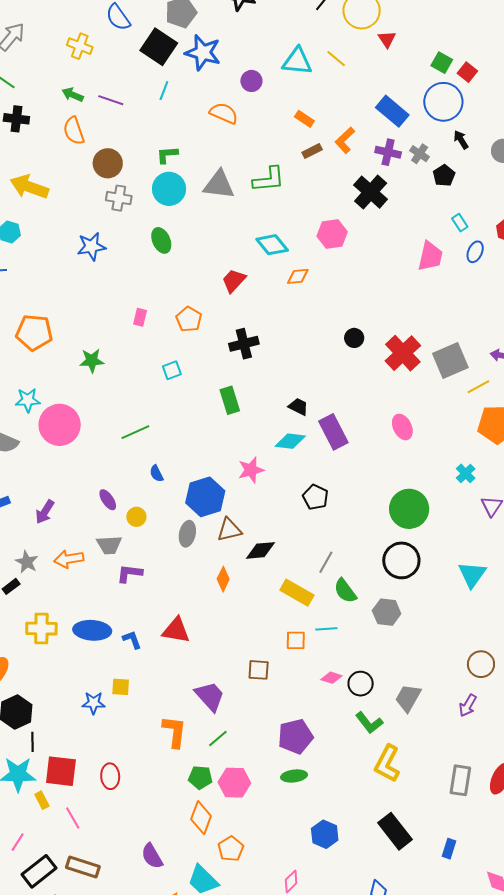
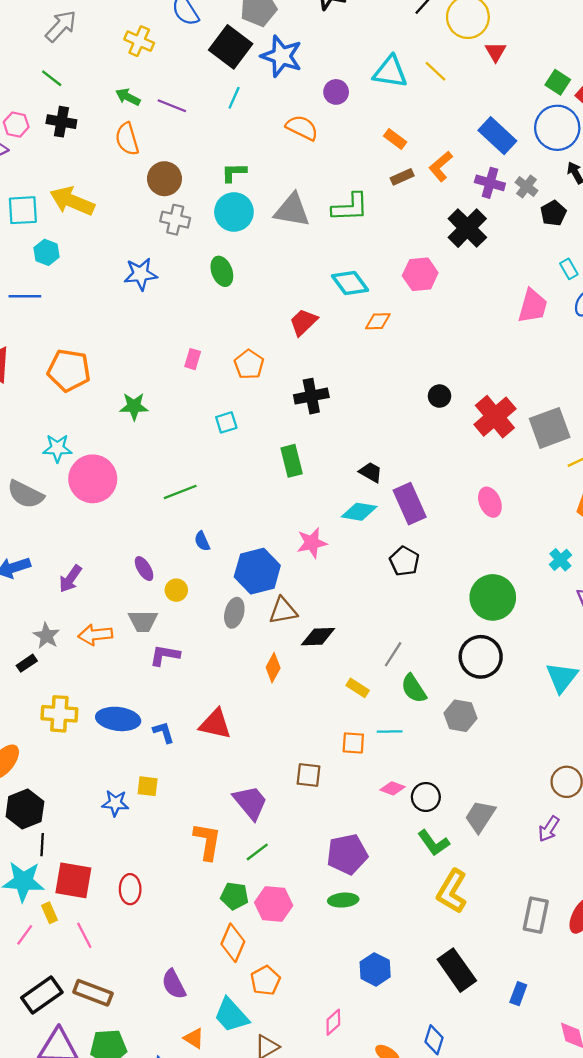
black pentagon: (315, 497) -> (404, 561), moved
yellow rectangle: (297, 593) -> (358, 688), size x0.6
pink line: (18, 842) -> (25, 935), moved

